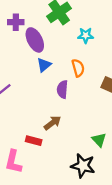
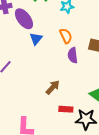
purple semicircle: (62, 89) -> (73, 55), moved
red rectangle: (34, 141) -> (66, 109), moved

